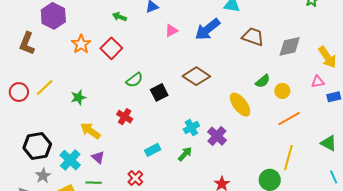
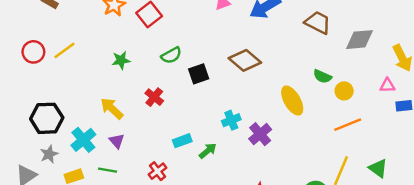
green semicircle: (263, 81) -> (322, 76), turned 56
green star: (78, 97) -> (121, 60), moved
green triangle: (329, 143) -> (378, 168), moved
green arrow: (185, 154) -> (208, 151), moved

